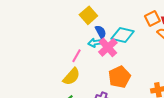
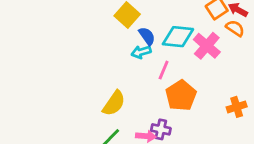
pink cross: (108, 47) -> (207, 46), moved
pink line: (76, 56) -> (164, 70), moved

